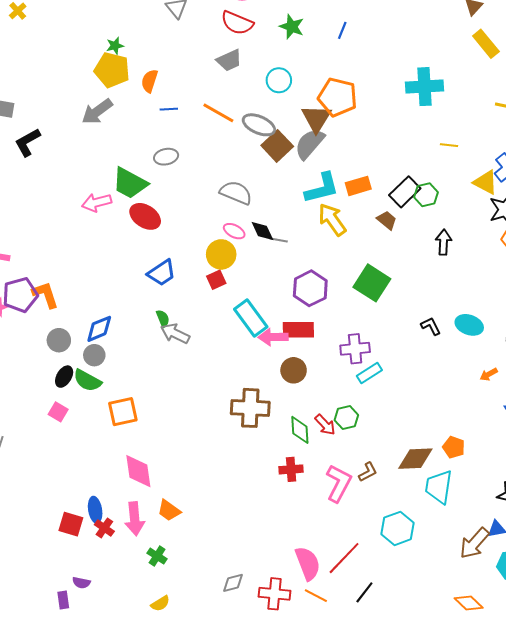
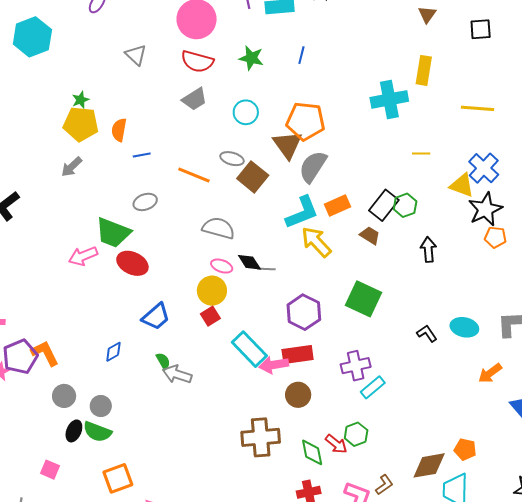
yellow rectangle: (486, 44) -> (424, 70), moved, turned 56
gray arrow: (97, 112) -> (72, 167), size x0.7
orange line: (218, 113) -> (194, 175), moved
gray ellipse: (259, 125) -> (232, 159), size x0.7
gray semicircle: (310, 144) -> (313, 167), moved
blue diamond: (99, 329) -> (113, 352), moved, size x0.7
orange arrow: (489, 374) -> (490, 373), size x1.4
pink square: (58, 412) -> (50, 470), moved
orange square: (123, 412) -> (118, 478), moved

